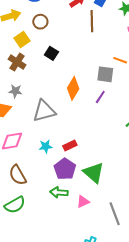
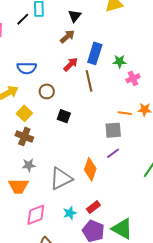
brown circle: (40, 22) -> (47, 91), moved
black square: (51, 53) -> (64, 116), moved
orange diamond: (73, 88) -> (90, 169), moved
purple line: (100, 97) -> (113, 153), turned 32

